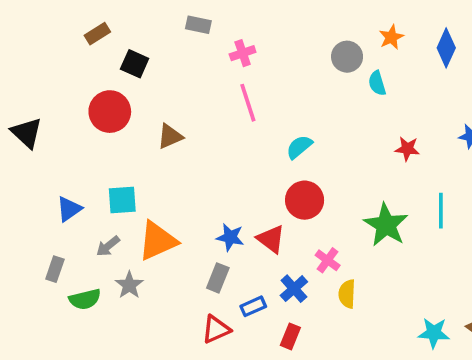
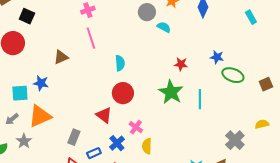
cyan semicircle: (377, 83) -> (164, 27), turned 136
brown triangle: (170, 136) -> (61, 57), moved
cyan semicircle: (299, 147) -> (120, 63), turned 126
green star: (386, 225) -> (171, 92), moved
blue star: (230, 237) -> (41, 83), moved

